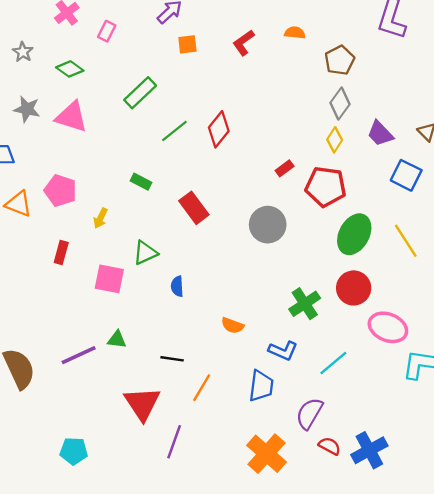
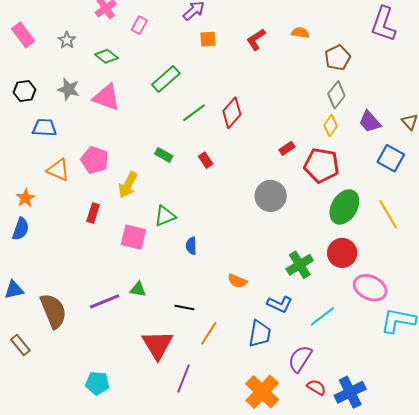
red rectangle: (194, 208) -> (206, 160), moved, size x0.6
yellow arrow: (101, 218) -> (128, 185), size x1.5

